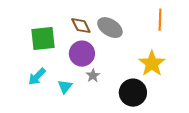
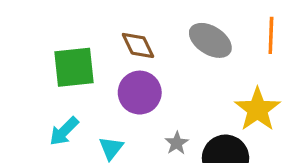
gray ellipse: (110, 28) -> (210, 40), moved
gray star: (93, 76) -> (177, 143), moved

